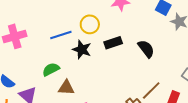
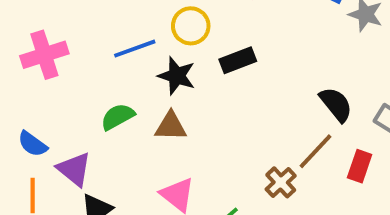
black semicircle: (146, 49) -> (336, 104), moved
brown triangle: (66, 88) -> (171, 126), moved

